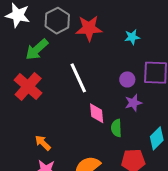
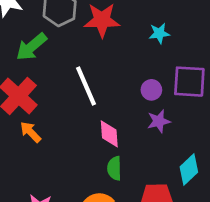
green semicircle: (116, 128) -> (114, 168), moved
orange arrow: (43, 143) -> (31, 132), moved

